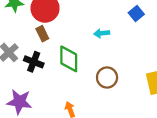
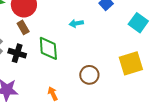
brown circle: (107, 77) -> (89, 75), moved

